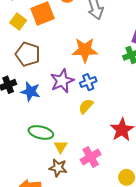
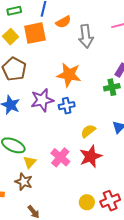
yellow semicircle: (86, 106) -> (88, 131), moved
pink cross: (91, 157) -> (60, 157), moved, turned -30

